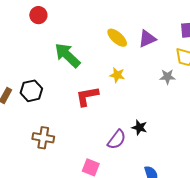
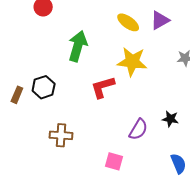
green arrow: (67, 55) -> (78, 46), turned 68
yellow star: (117, 75) -> (132, 62), size x1.8
black star: (139, 127) -> (170, 119), moved

